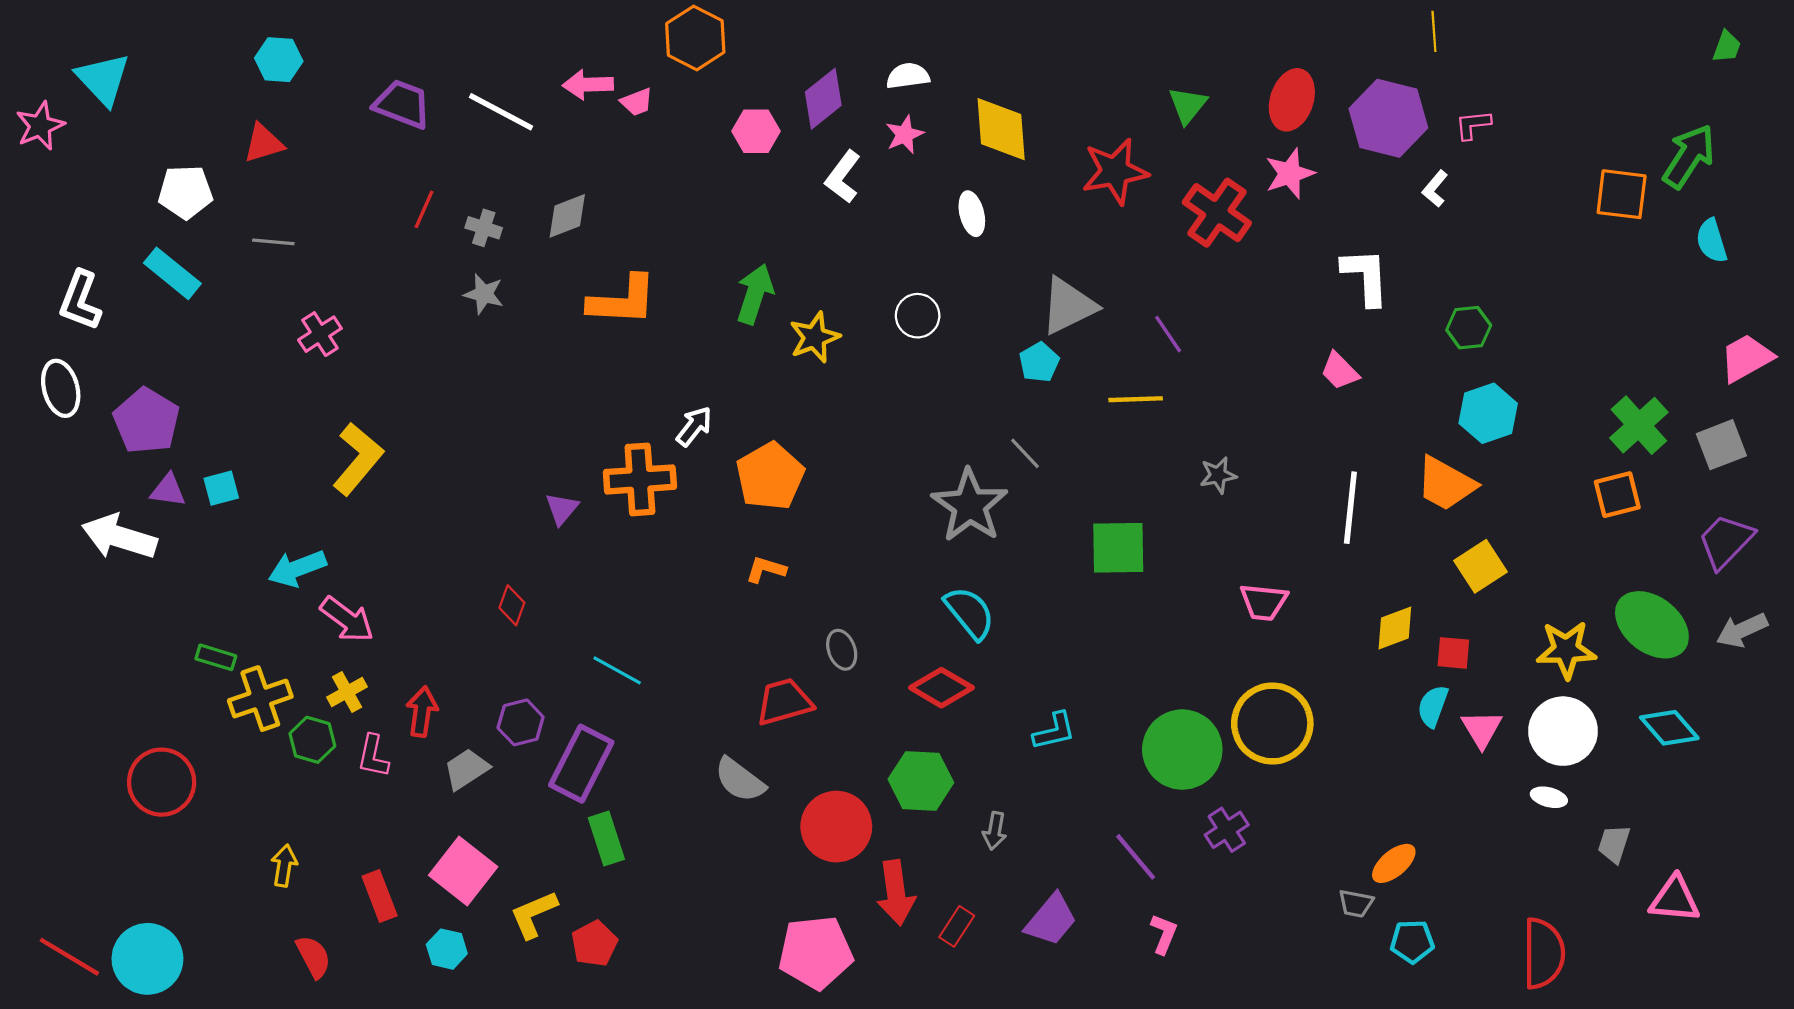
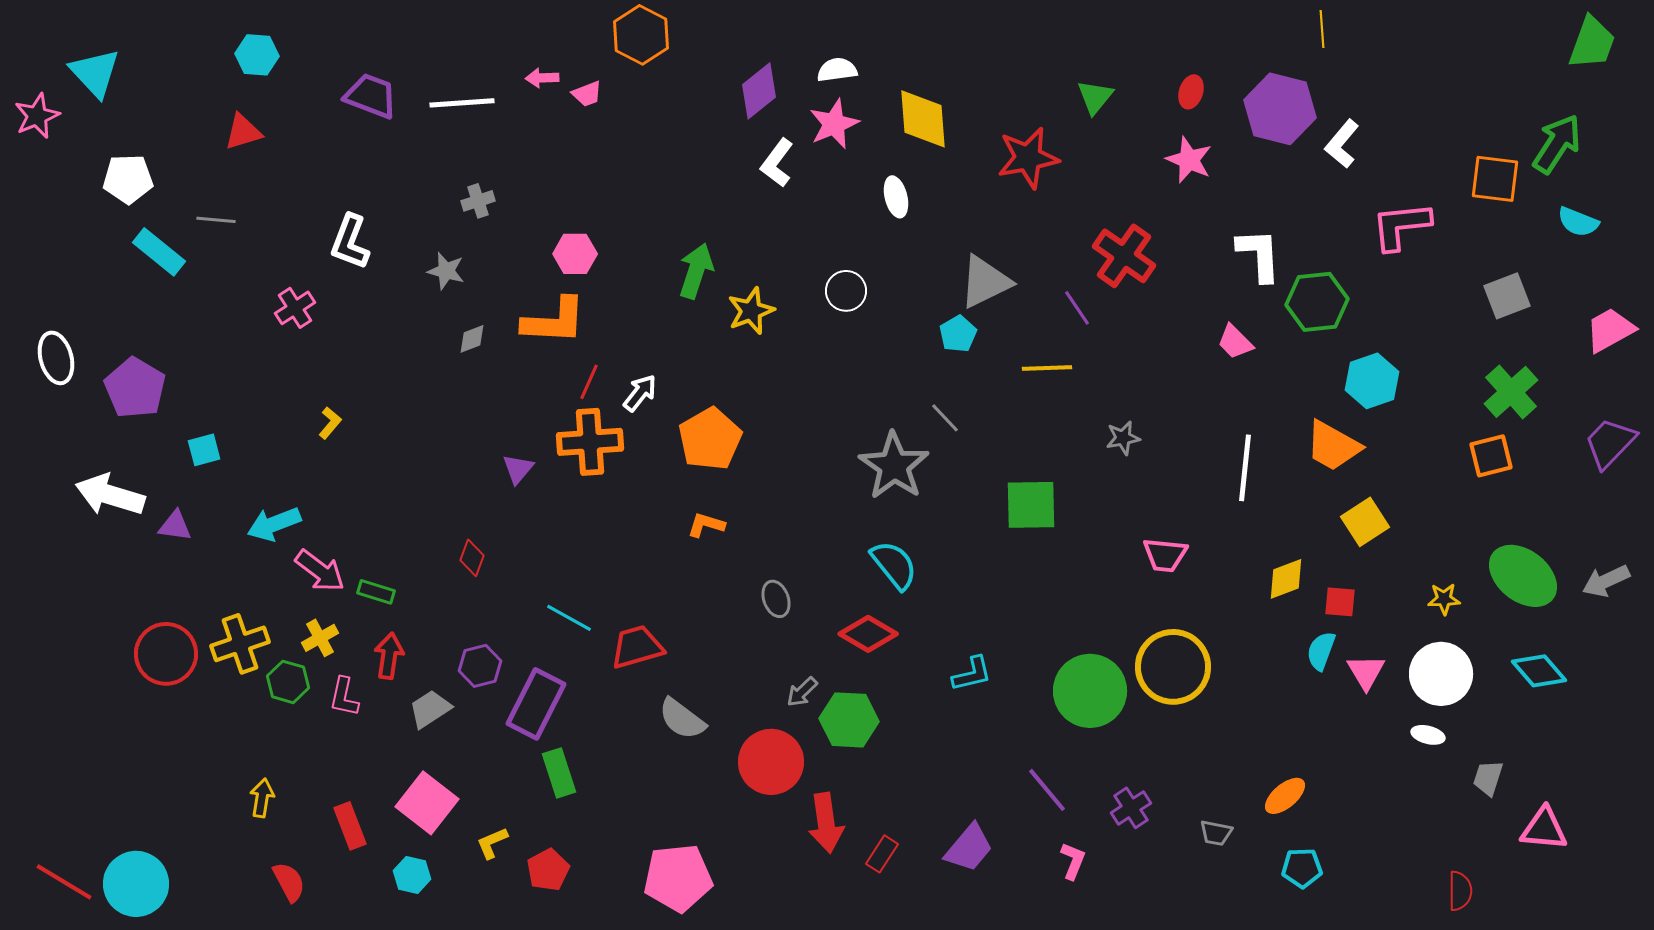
green trapezoid: (1727, 47) -> (1592, 43), size x1.8
pink arrow: (588, 85) -> (542, 78), size x0.7
red ellipse: (1292, 100) -> (1191, 92), size x0.6
white line: (501, 112) -> (462, 103), turned -32
pink L-shape: (1473, 125) -> (1401, 226), moved, size x1.8
pink hexagon: (756, 131) -> (575, 254), moved
pink star: (905, 134) -> (834, 124), size x1.4
pink star: (1290, 174) -> (1189, 160), turned -30
white L-shape: (1435, 189) -> (1342, 144), moved, size x1.4
white pentagon: (185, 192) -> (128, 179), moved
red line: (424, 209) -> (589, 382), moved
red cross: (1217, 213) -> (1124, 256), moved
gray diamond: (567, 216) -> (472, 339), moved, size x0.7
gray cross: (484, 228) -> (478, 201), moved, turned -36
cyan semicircle: (1712, 241) -> (1578, 222), turned -51
gray line: (273, 242) -> (216, 220), moved
white L-shape: (80, 300) -> (350, 242), moved
orange L-shape: (623, 300) -> (554, 321), moved
green hexagon: (1469, 328) -> (1317, 302), moved, size x1.5
gray square: (1721, 445) -> (1507, 296), moved
yellow L-shape: (358, 459) -> (330, 423), size x0.5
purple triangle: (168, 490) -> (175, 526), moved
purple trapezoid: (1726, 541) -> (1610, 443), moved
yellow star: (1566, 650) -> (1444, 599), size x0.6
green rectangle: (216, 657) -> (376, 592), moved
red trapezoid: (784, 702) -> (637, 647), moved
red circle: (162, 782) -> (166, 654), moved
purple cross: (1227, 830) -> (1131, 808), moved
gray arrow: (995, 831) -> (802, 692), moved, turned 36
gray trapezoid: (1356, 904) -> (1216, 833), moved
yellow L-shape: (534, 914) -> (492, 843), size x0.7
pink pentagon: (816, 952) -> (678, 878), moved
red semicircle: (1543, 953) -> (1460, 891), moved, size x0.6

